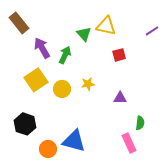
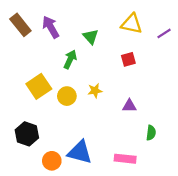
yellow triangle: (106, 26) -> (132, 24), moved
purple arrow: (42, 48) -> (51, 27), moved
pink rectangle: (129, 143) -> (125, 159), moved, turned -60

